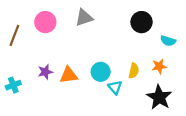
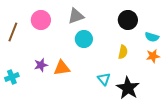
orange star: (159, 66) -> (153, 56), moved
yellow semicircle: (134, 71) -> (123, 52), moved
cyan circle: (101, 72) -> (84, 39), moved
black star: (159, 97) -> (128, 88), moved

